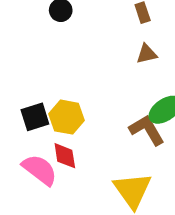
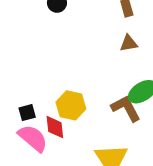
black square: (35, 117) -> (27, 113), moved, size x0.7
yellow hexagon: (67, 117) -> (71, 105), moved

